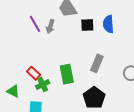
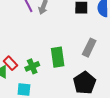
red rectangle: (34, 73) -> (10, 63), moved

